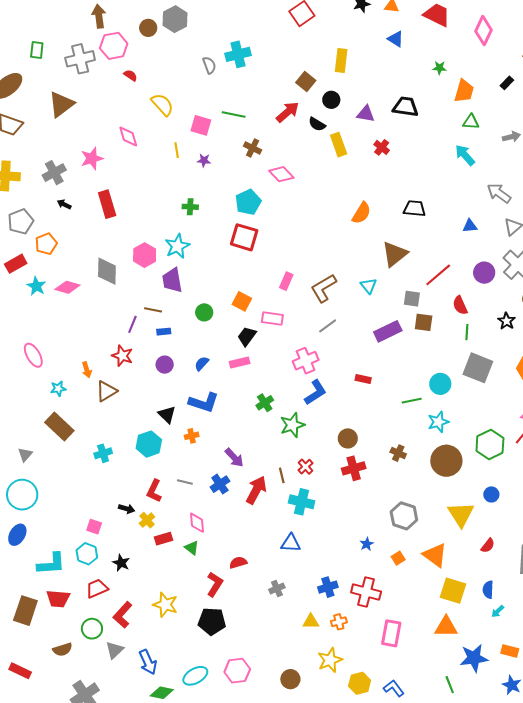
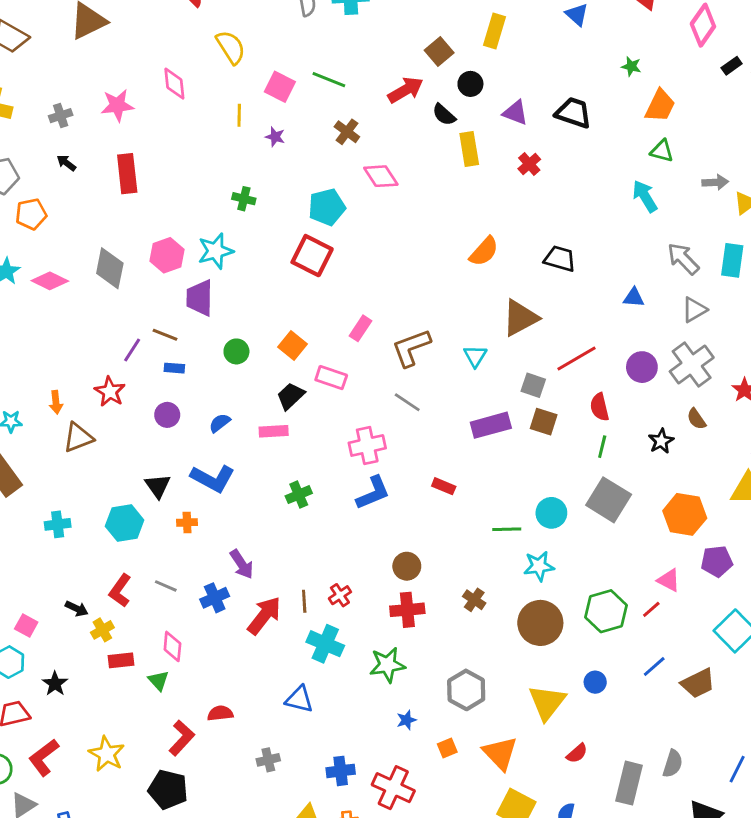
black rectangle: (507, 83) -> (732, 66), moved
gray cross: (54, 173) -> (61, 116), size x0.7
gray line: (328, 326) -> (407, 402), turned 60
green star: (292, 425) -> (387, 665), moved

